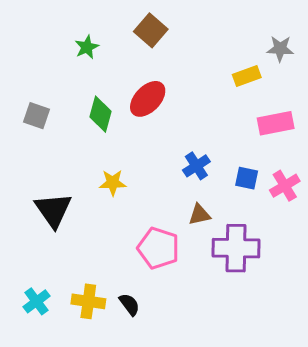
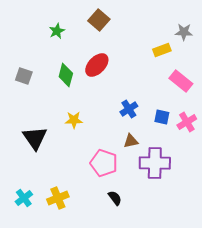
pink rectangle: (276, 123) -> (181, 81), turned 50
yellow cross: (88, 301) -> (58, 198), turned -30
black semicircle: (129, 304) -> (115, 198), moved

